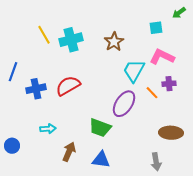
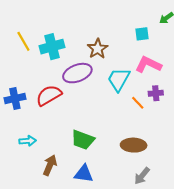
purple ellipse: (124, 104) -> (77, 73), moved, turned 36
brown ellipse: (171, 133) -> (134, 145), moved
gray arrow: (156, 162) -> (142, 176), turned 48

